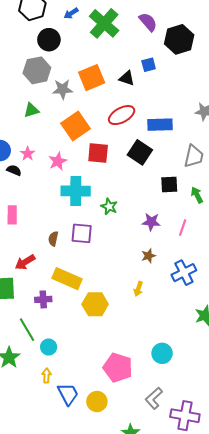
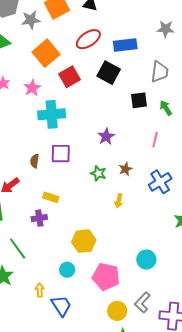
red square: (98, 153) -> (69, 77), turned -30
green star: (109, 207) -> (98, 173), moved
purple star: (151, 222) -> (106, 137), moved, turned -30
yellow rectangle: (67, 279) -> (51, 197), size x0.6
purple cross: (43, 299) -> (39, 218), moved
yellow hexagon: (95, 304) -> (84, 241), moved
cyan circle: (49, 347) -> (67, 270), moved
yellow circle: (97, 402) -> (117, 311), moved

